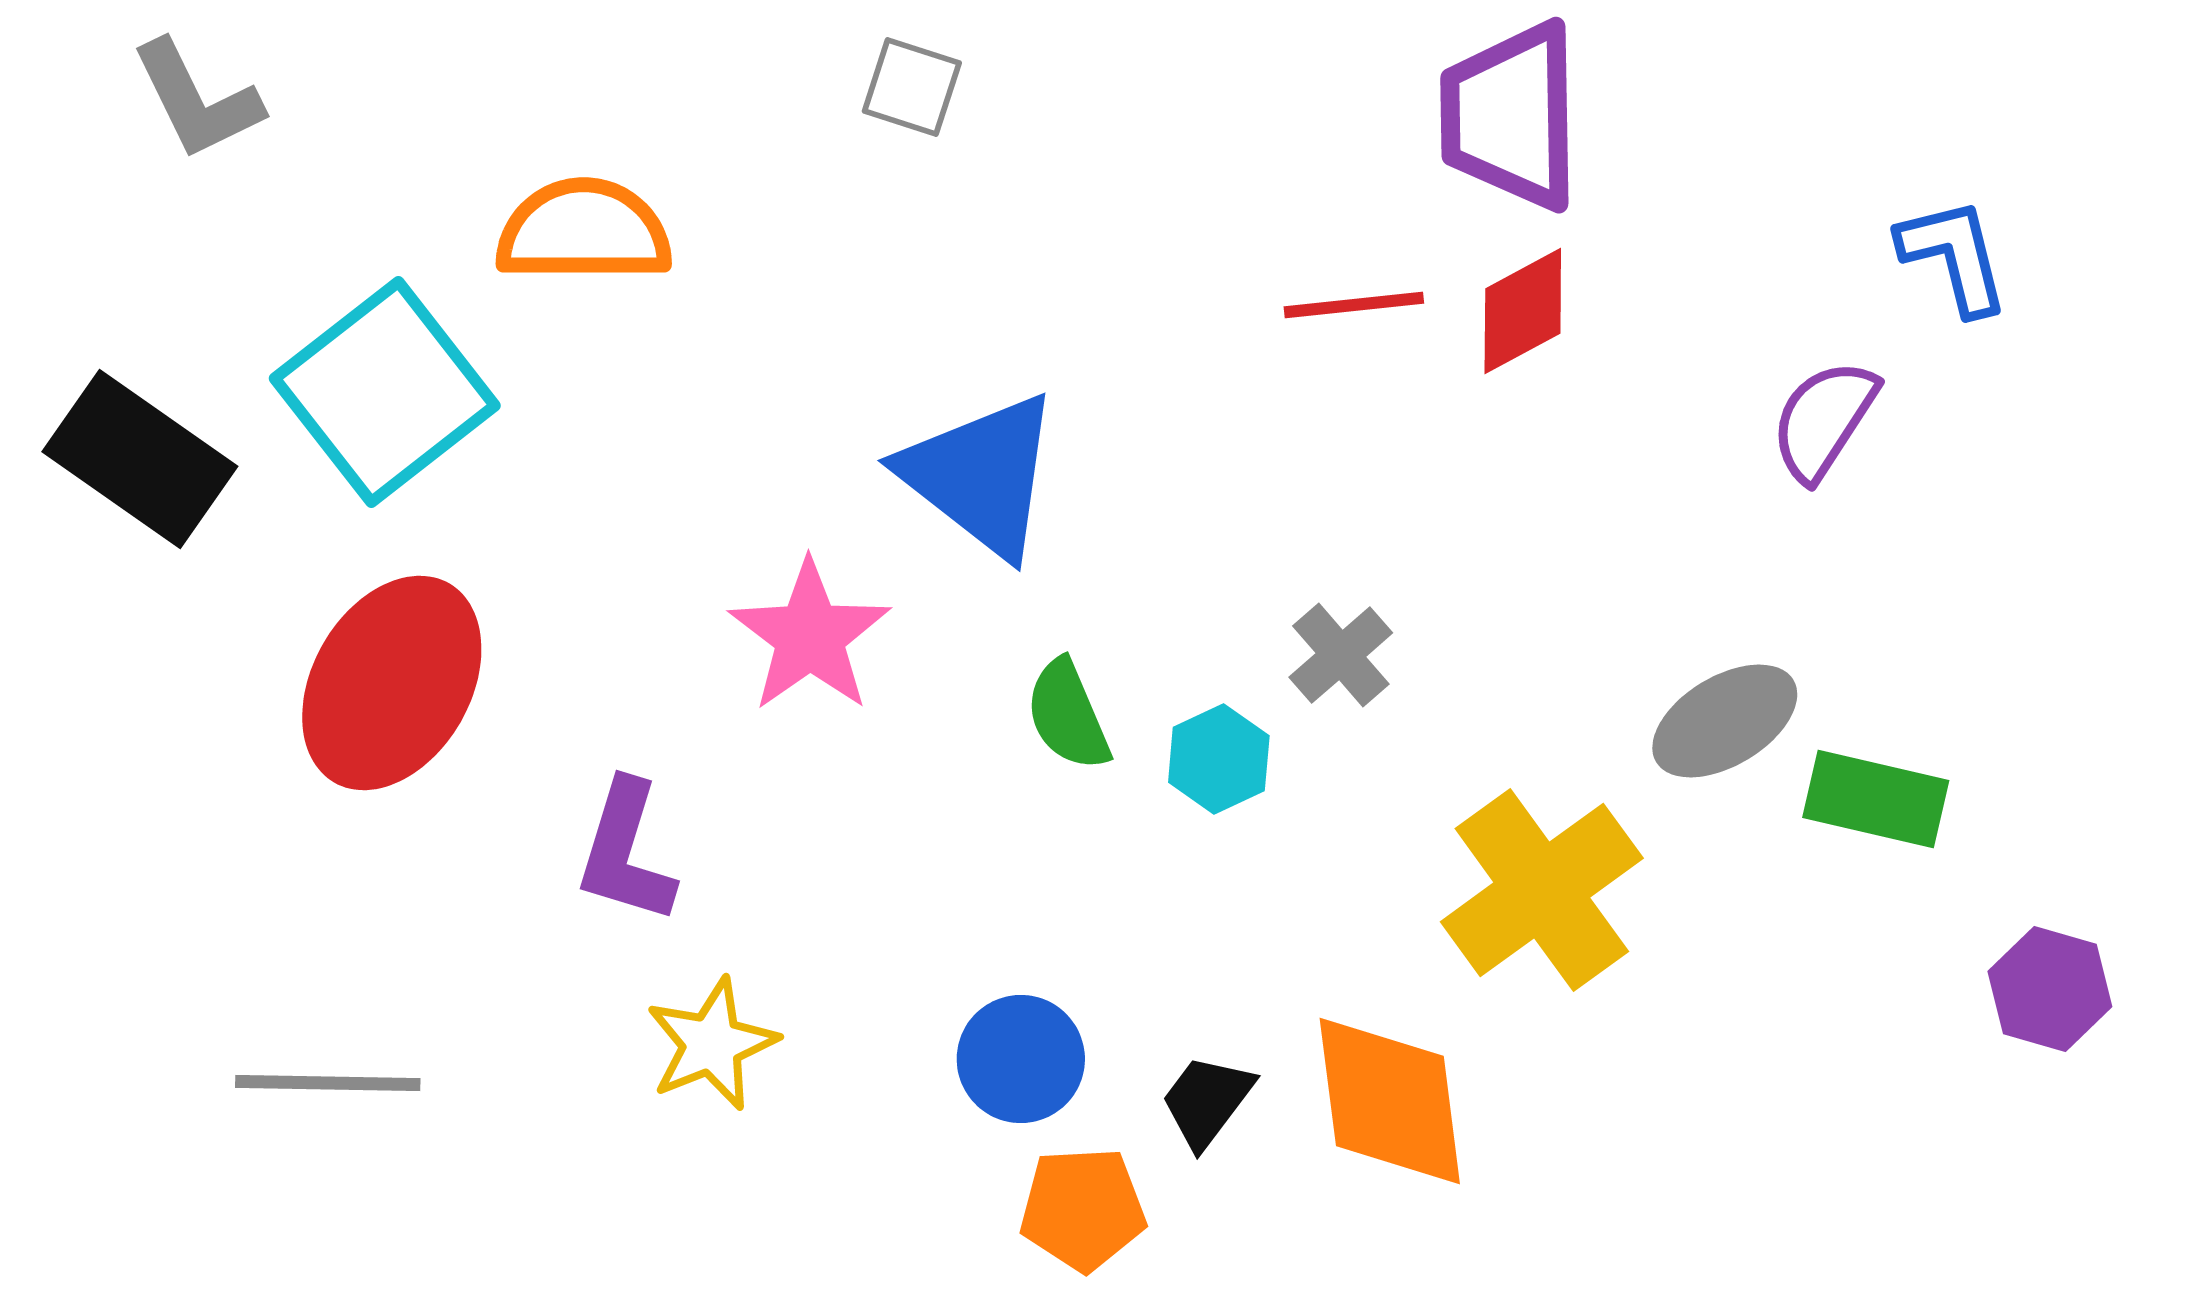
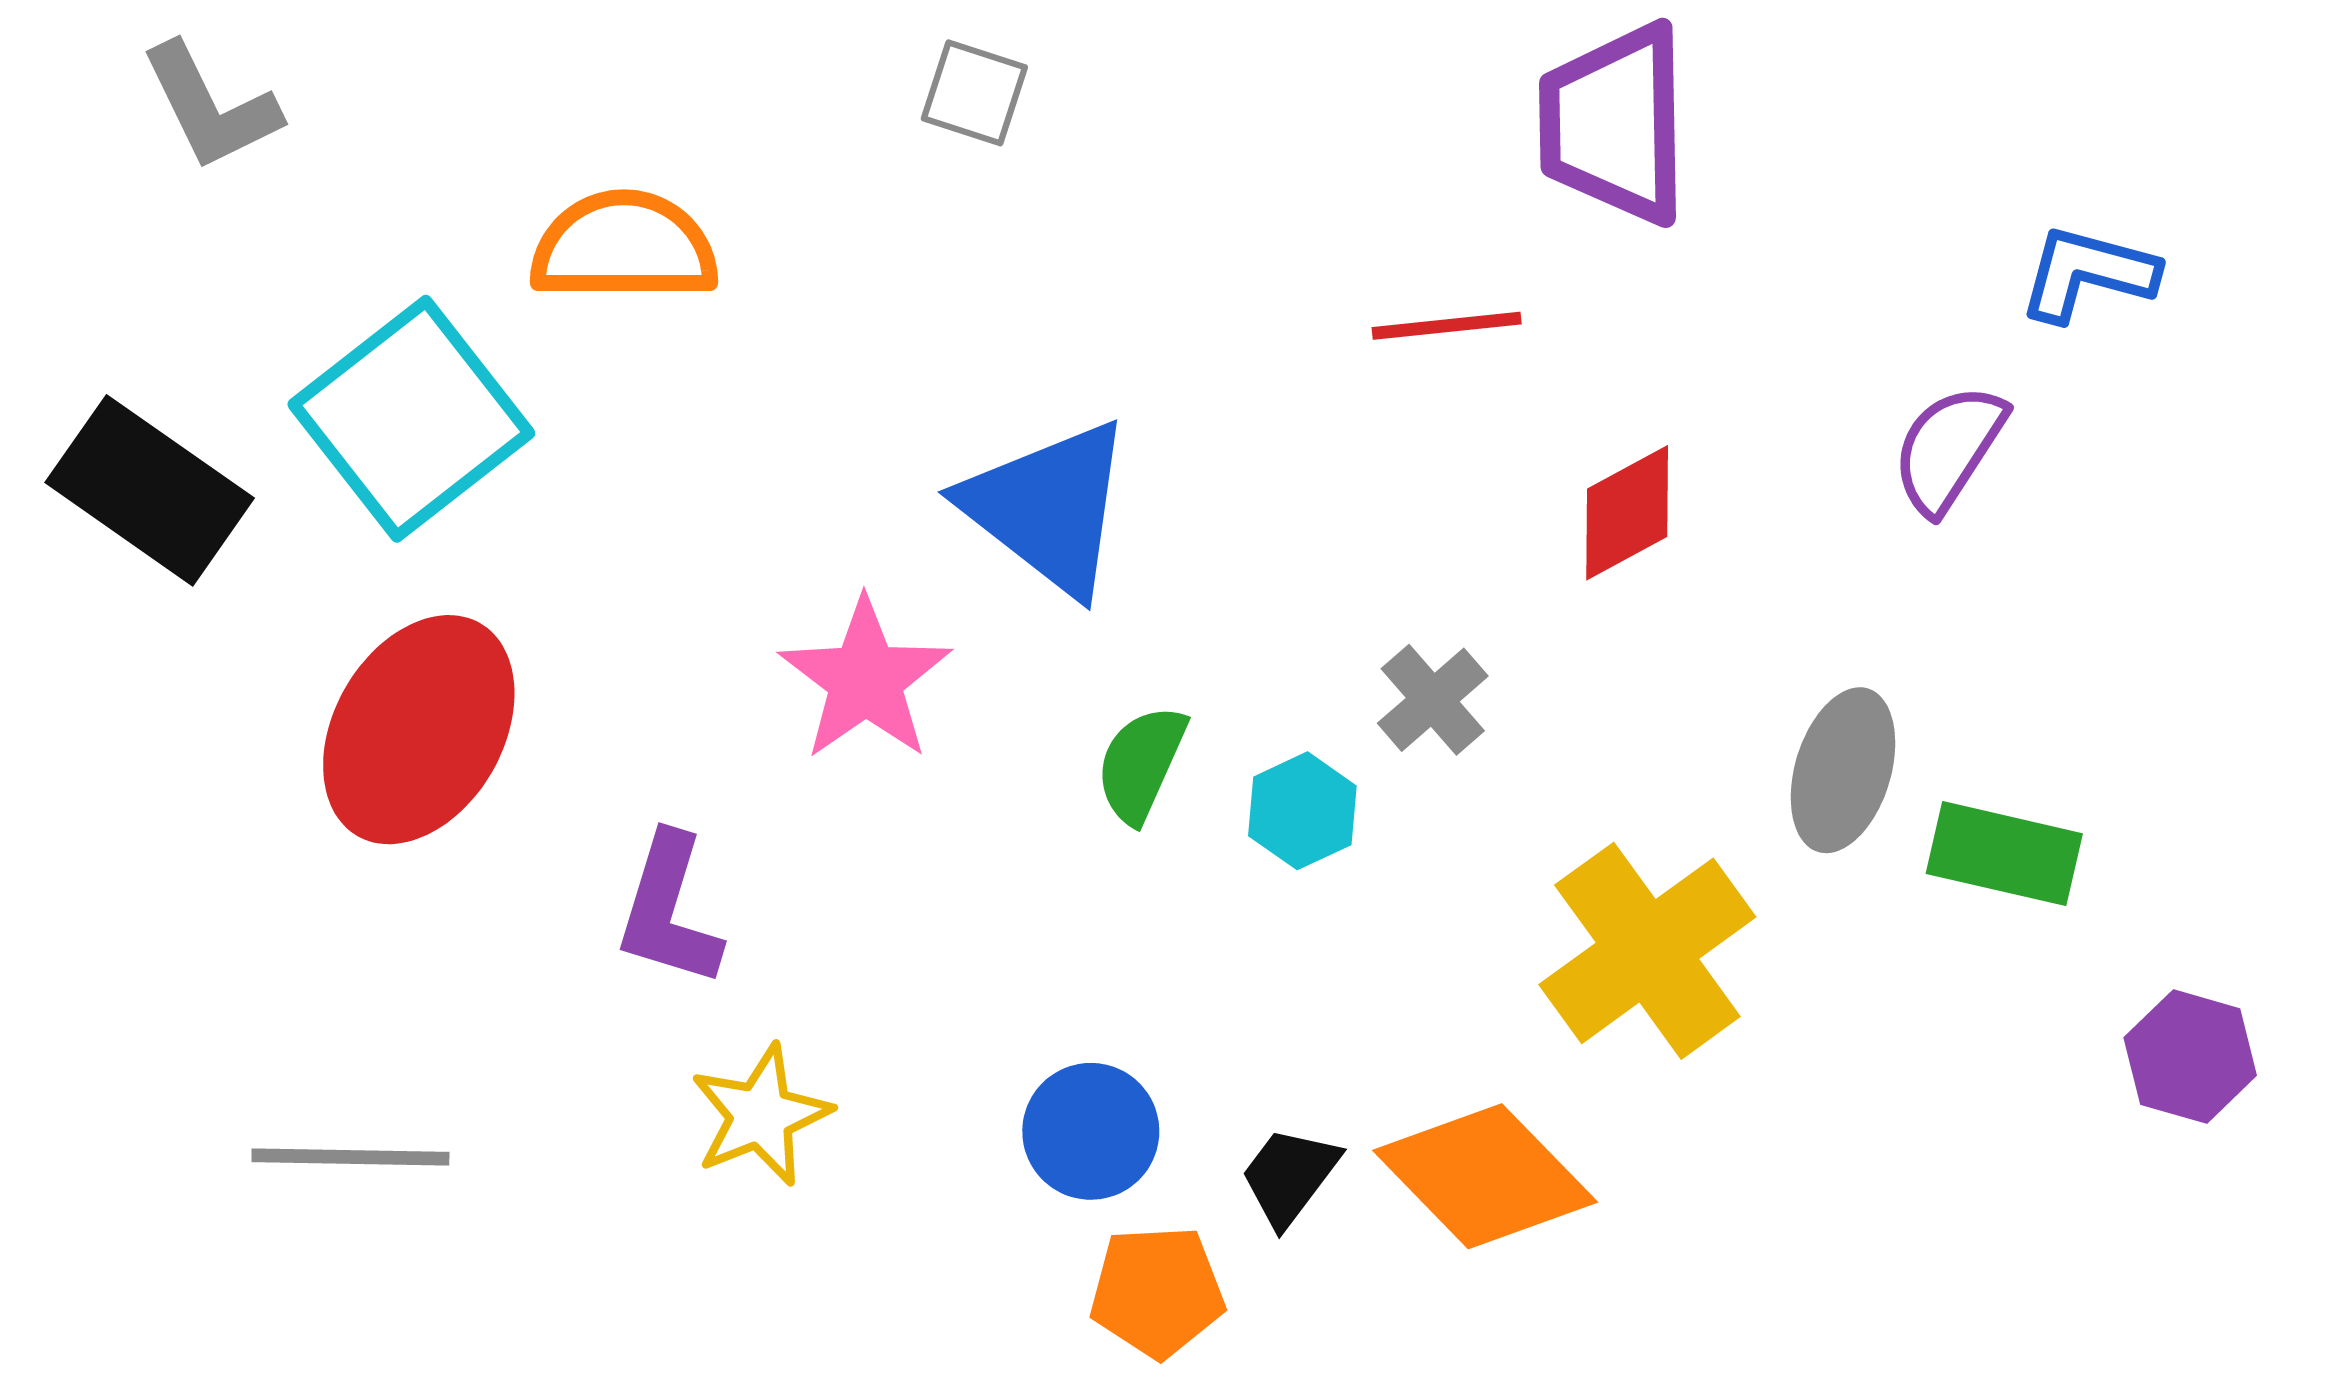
blue L-shape: (1954, 256) -> (2088, 273), turned -61
red diamond: (1523, 311) -> (1627, 513), moved
green semicircle: (1068, 715) -> (1141, 764), turned 47
gray ellipse: (1725, 721) -> (1843, 770), turned -42
orange diamond: (1390, 1101) -> (1485, 1176), turned -37

